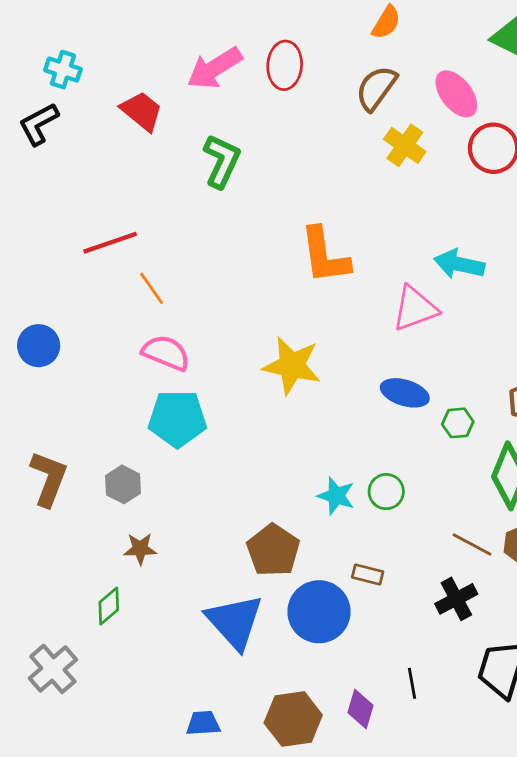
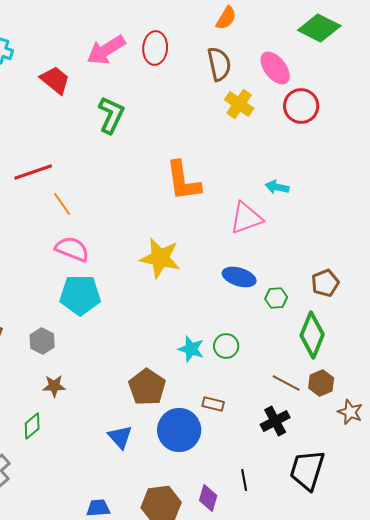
brown semicircle: (376, 88) -> (219, 64), turned 132
cyan arrow: (459, 264) -> (277, 187), size x0.7
blue triangle: (235, 622) -> (120, 437), size x0.6

